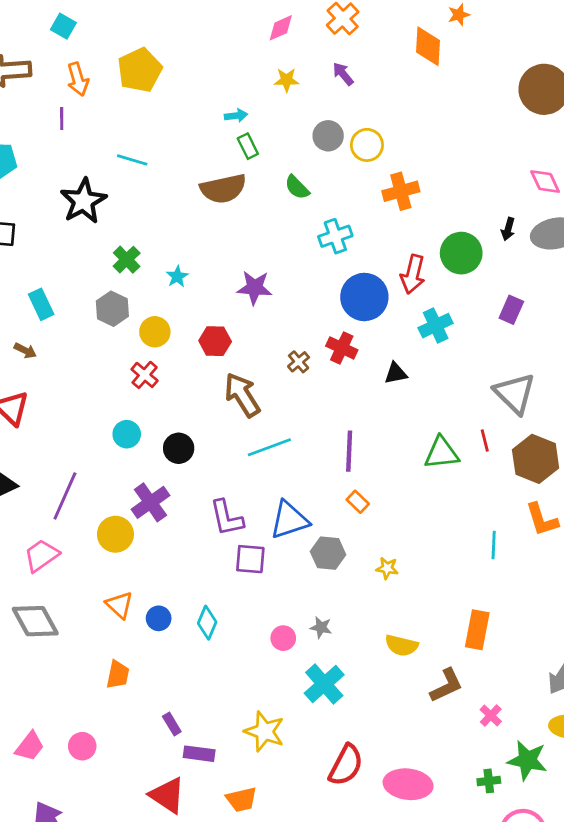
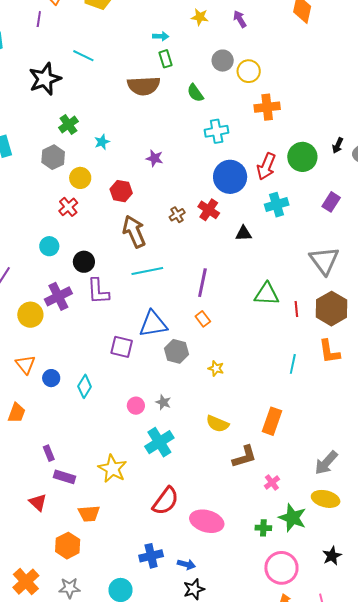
purple star: (255, 288) -> (155, 158), size x0.7
red line: (485, 441) -> (296, 309), moved
purple L-shape: (227, 518) -> (98, 291), moved
red triangle: (167, 795) -> (38, 502), size x0.7

